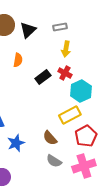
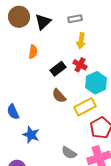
brown semicircle: (50, 138) -> (59, 96), moved
blue star: (16, 143) -> (31, 135), turned -30

